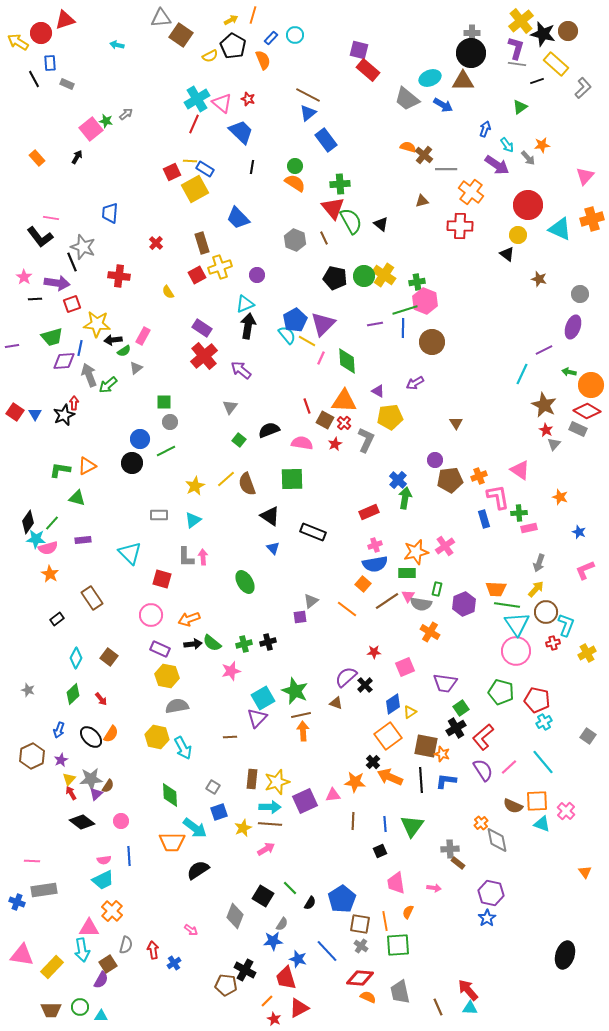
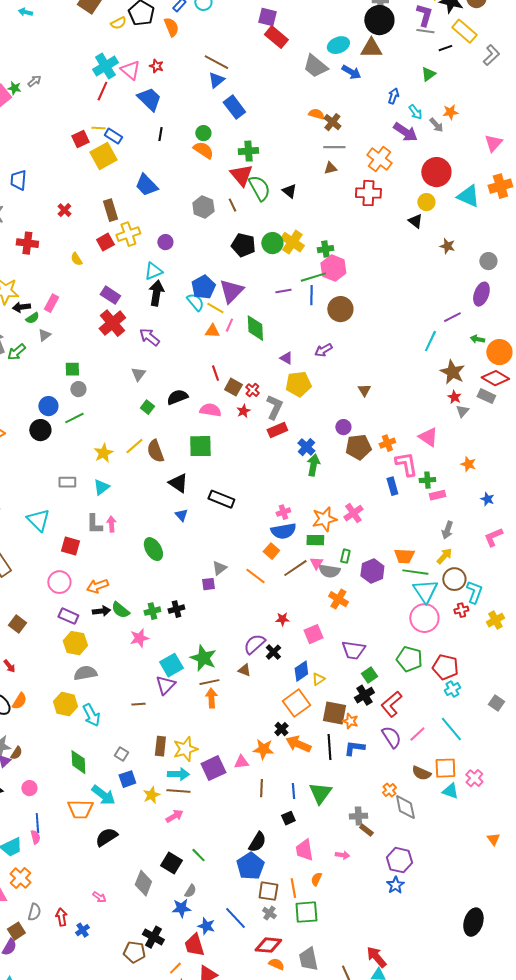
gray line: (446, 169) -> (334, 147), moved
orange triangle: (344, 401) -> (212, 331), moved, size x0.6
red rectangle: (369, 512) -> (277, 430), moved
pink semicircle: (104, 860) -> (35, 837), moved, turned -96
black semicircle: (310, 903) -> (257, 842), moved, size x1.5

